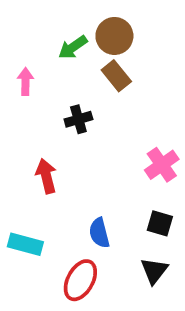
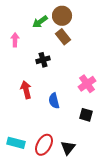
blue semicircle: (99, 233) -> (54, 101), moved
cyan rectangle: (25, 244) -> (16, 143), moved
black triangle: (154, 271) -> (68, 148), moved

